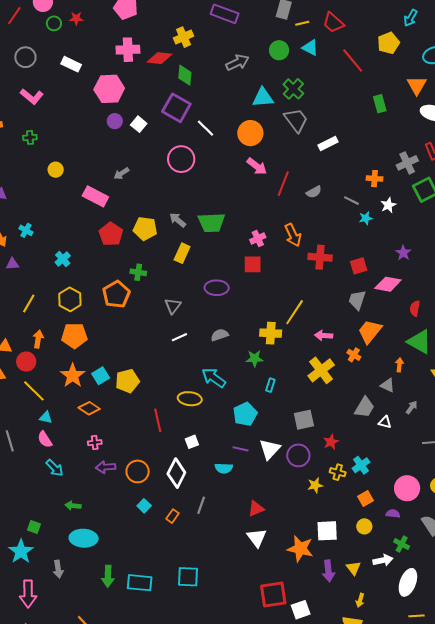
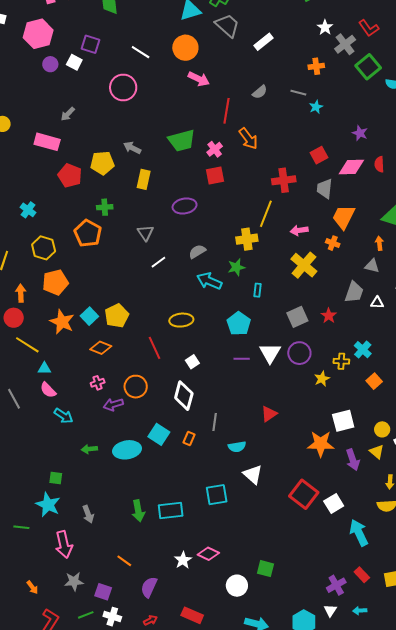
purple square: (176, 108) -> (91, 44), moved, size x0.7
red line: (283, 184) -> (226, 111), moved
white star: (388, 205) -> (325, 27), moved
green trapezoid: (211, 222) -> (182, 141), moved
red cross: (320, 257) -> (284, 180), moved
red semicircle: (415, 308) -> (379, 164), moved
cyan arrow: (214, 378) -> (209, 281), moved
orange diamond: (89, 408) -> (101, 348), moved
red star: (331, 442) -> (329, 316), moved
cyan semicircle: (224, 468) -> (237, 447), moved
orange circle: (138, 471) -> (136, 387), moved
cyan square: (144, 506) -> (159, 434), size x1.5
yellow circle: (364, 526) -> (382, 429), moved
cyan ellipse: (84, 538) -> (127, 450), moved
white triangle: (257, 538) -> (253, 474), moved
red square: (273, 595) -> (304, 494), turned -32

